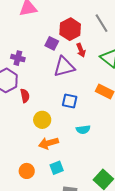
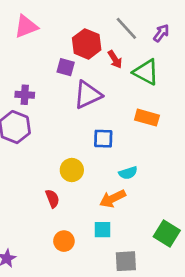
red arrow: (81, 50) -> (115, 59), moved
red semicircle: (25, 96) -> (52, 199), moved
orange arrow: (49, 143) -> (113, 199), moved
cyan square: (57, 168) -> (103, 230), turned 32

